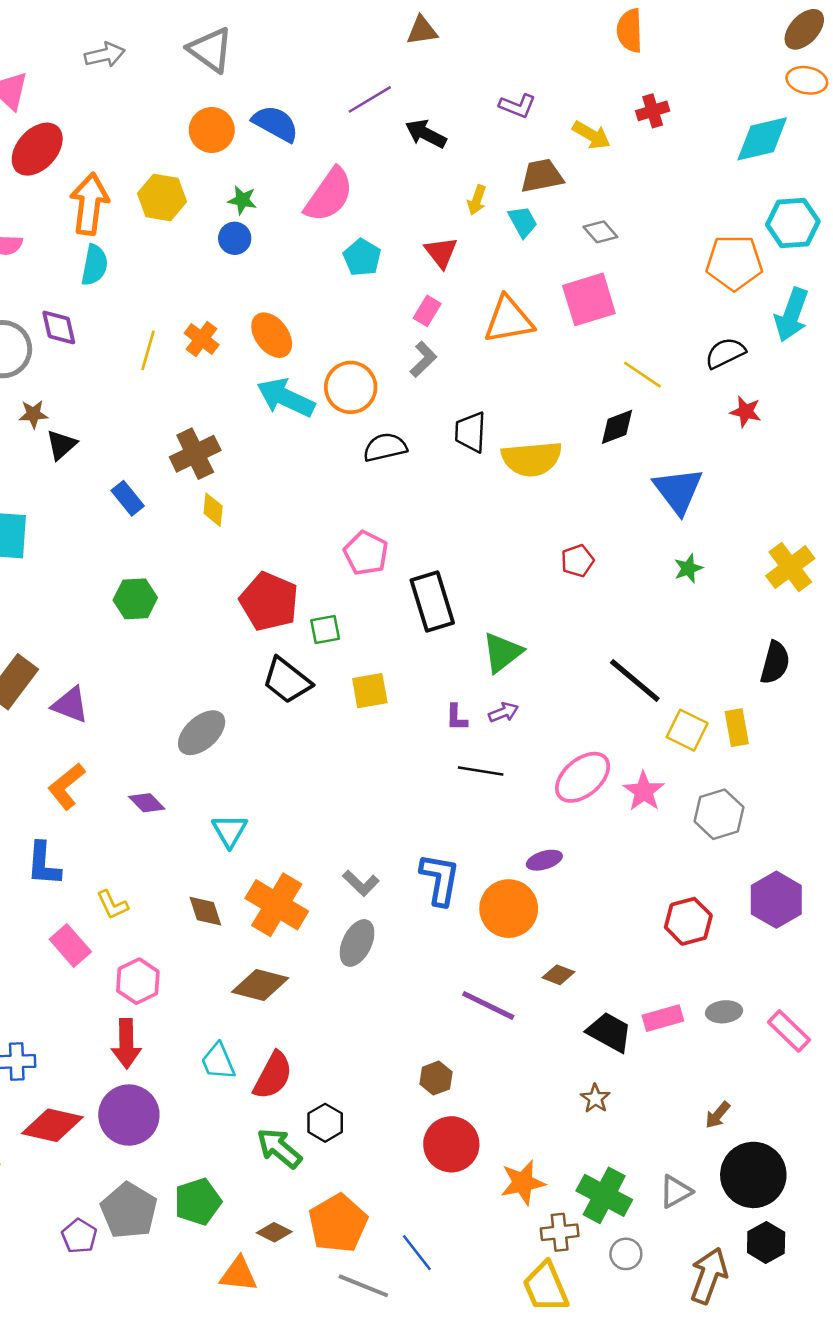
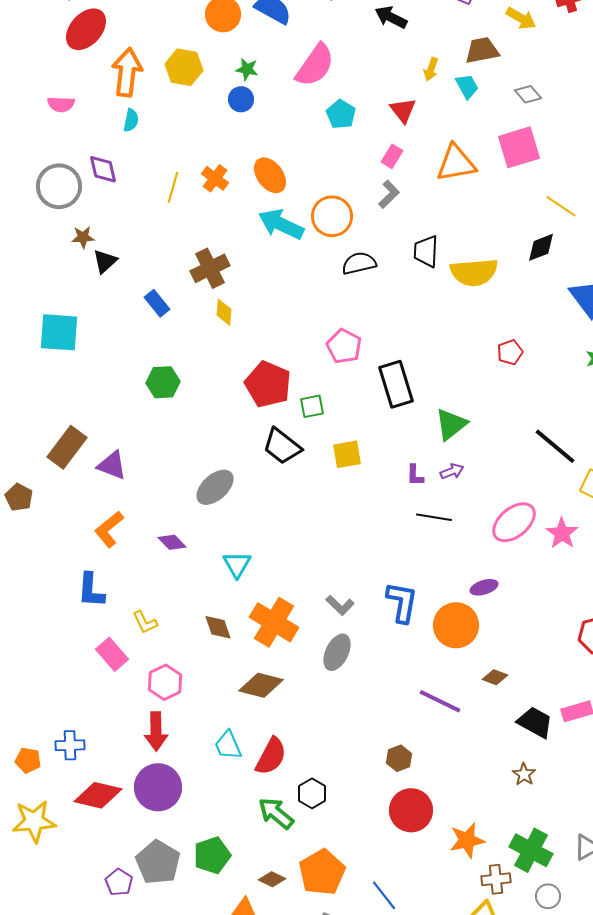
cyan semicircle: (95, 265) -> (131, 120), size x0.7

